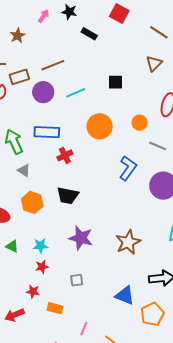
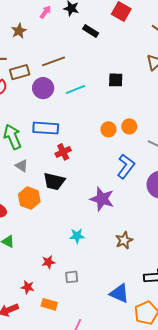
orange circle: (140, 123) -> (129, 126), moved
orange circle: (100, 126) -> (108, 129), moved, size x0.6
black trapezoid: (68, 196) -> (54, 181), moved
purple star: (81, 238) -> (102, 199), moved
brown star: (128, 242) -> (124, 240), size x0.7
cyan star: (40, 246) -> (77, 236), moved
red star: (42, 267) -> (48, 262), moved

